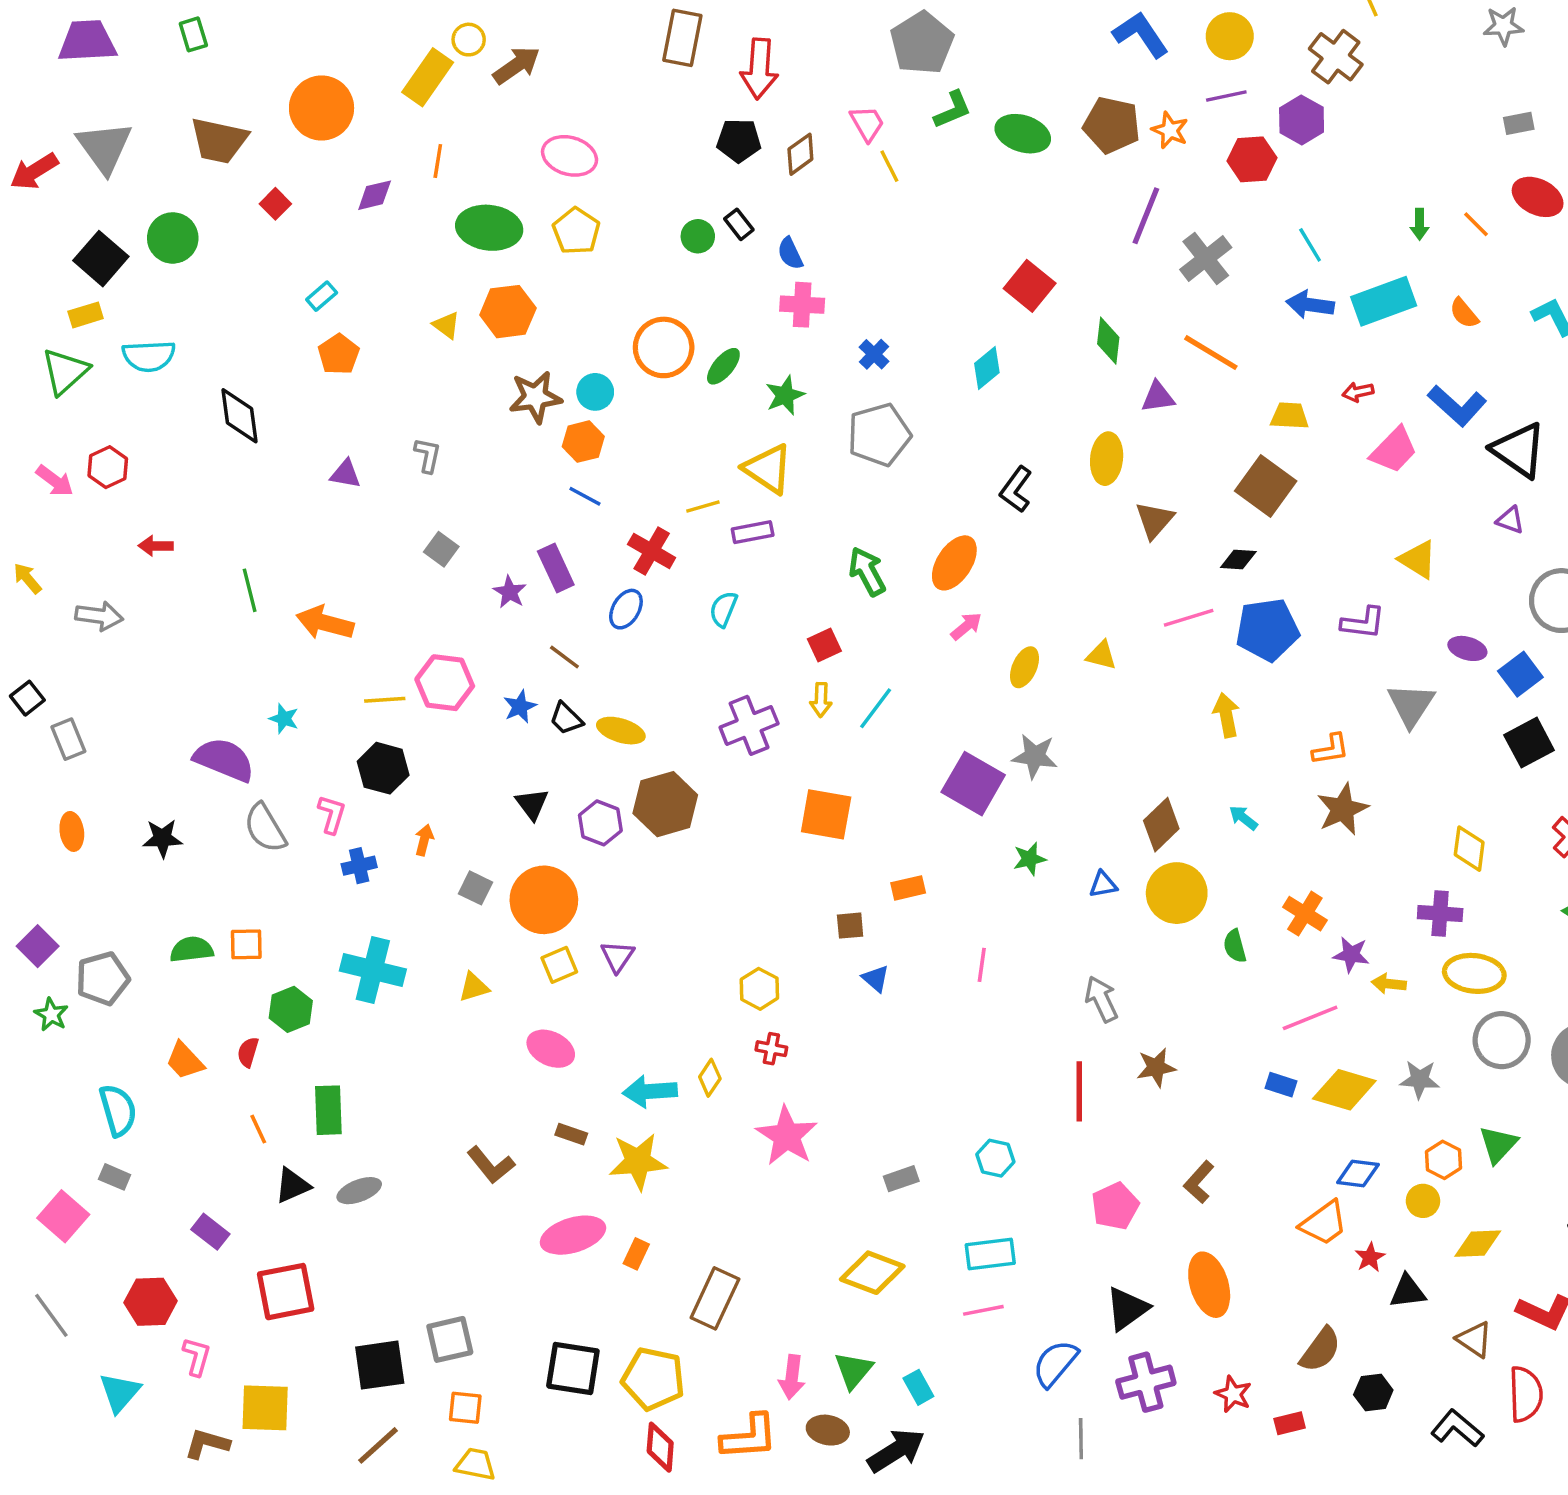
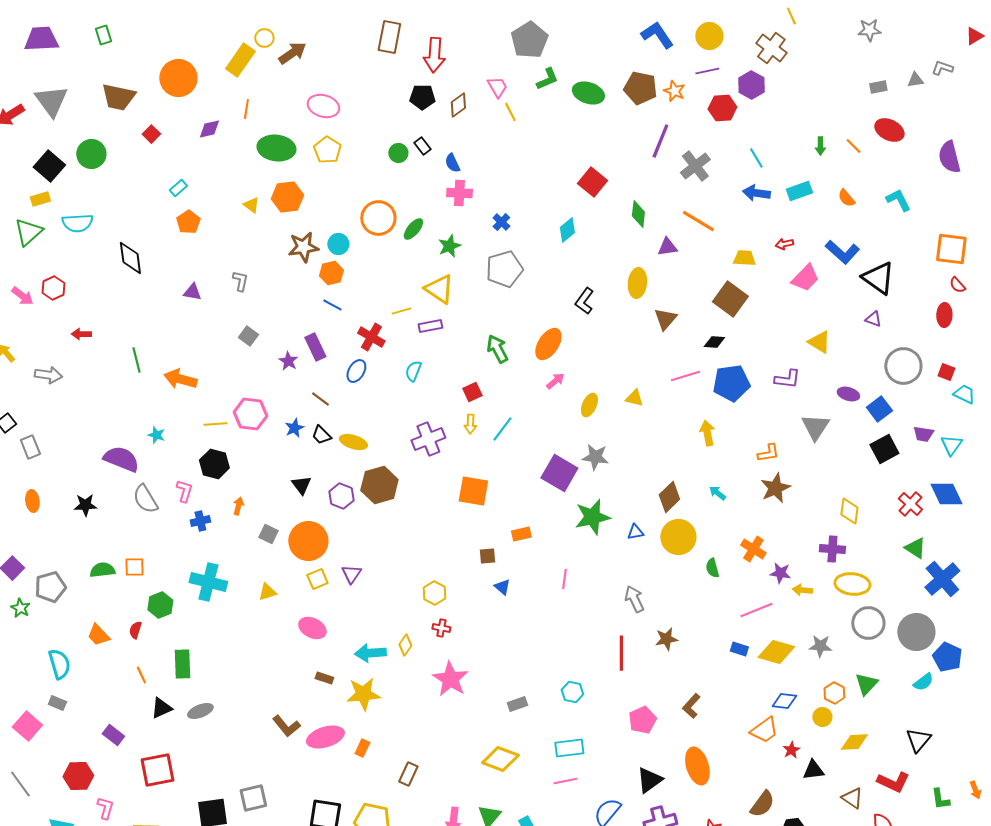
cyan rectangle: (1384, 301) -> (799, 191), size x0.7
green star: (1030, 859) -> (592, 517), size x1.8
brown L-shape: (491, 1165) -> (286, 726), moved
brown rectangle: (715, 1298) -> (408, 774), size x0.7

